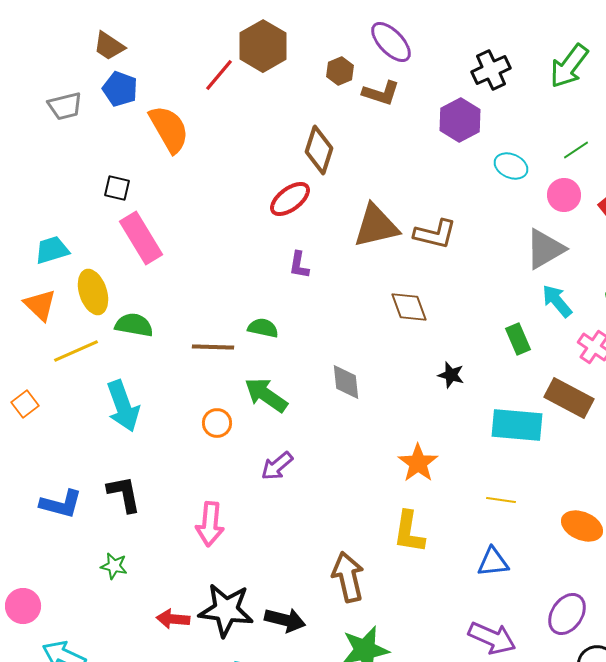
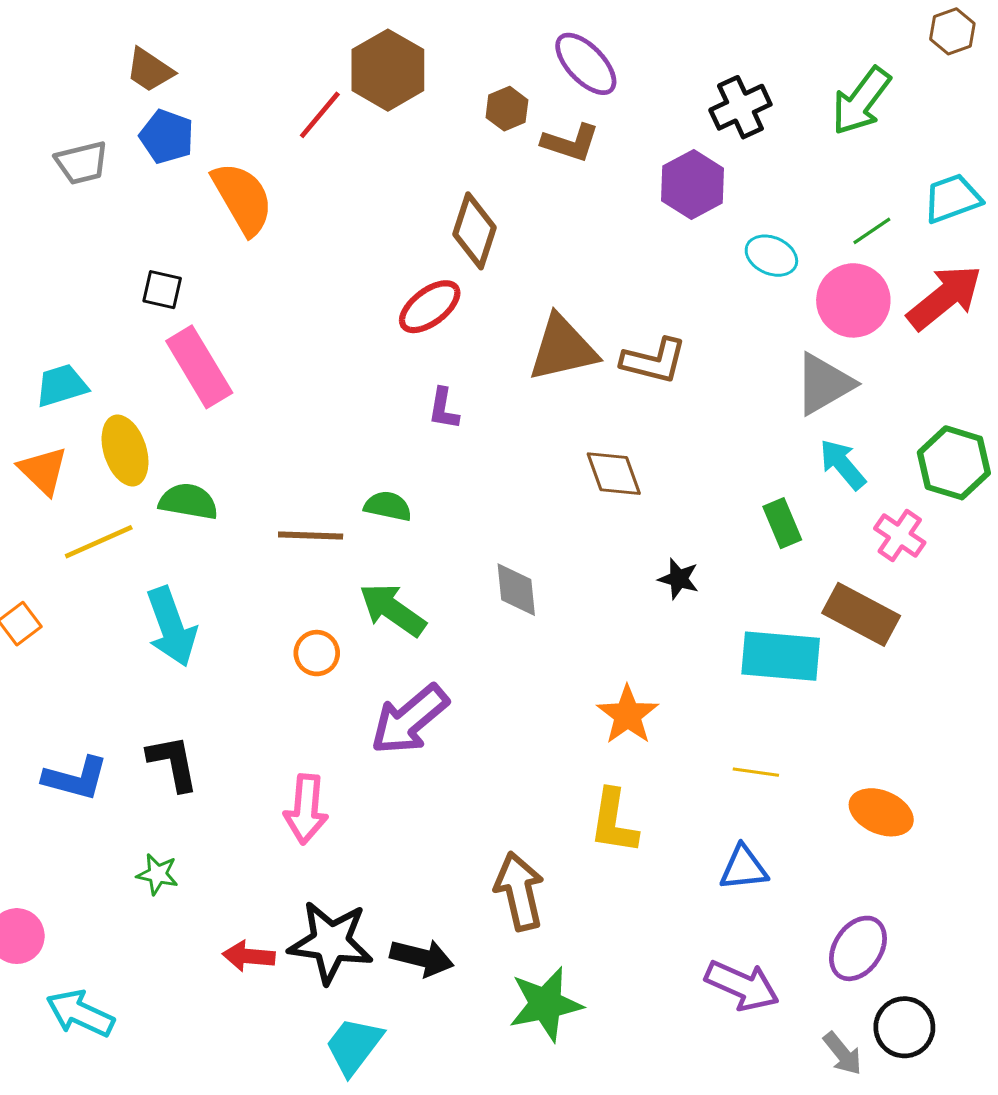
pink circle: (564, 195) -> (853, 300), size x1.4
purple arrow: (277, 466) -> (410, 720), size x1.6

